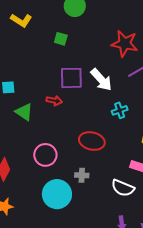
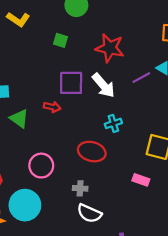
red star: (125, 44) -> (110, 48), moved
cyan cross: (120, 110) -> (113, 123), moved
white semicircle: (123, 188) -> (89, 213), moved
cyan circle: (57, 194) -> (25, 205), moved

